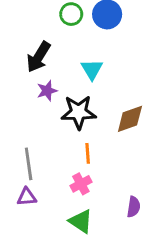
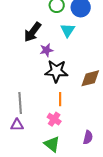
cyan triangle: (92, 69) -> (68, 30), moved
purple star: (47, 91) -> (46, 50), moved
pink cross: (81, 184) -> (54, 119), turned -32

